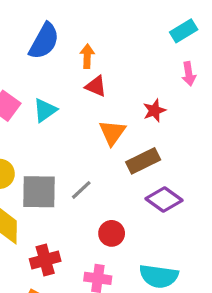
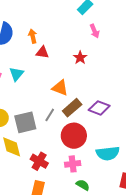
orange triangle: (112, 133) -> (60, 88), moved, turned -30
brown rectangle: (143, 161) -> (72, 108), moved
red circle: (112, 233) -> (74, 136), size x1.6
red cross: (45, 260) -> (39, 161), turned -30

